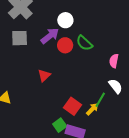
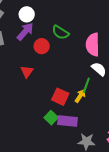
white circle: (65, 20) -> (27, 14), moved
red circle: (65, 45) -> (42, 46), moved
pink semicircle: (114, 61) -> (93, 45), size x1.6

